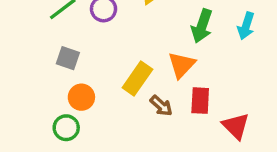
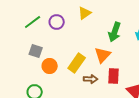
orange circle: (81, 97) -> (50, 66), moved
brown arrow: (161, 106) -> (91, 79), turned -40

